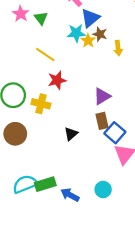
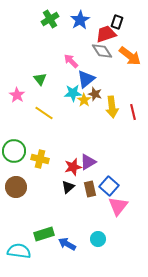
pink star: (21, 14) -> (17, 95), moved
yellow arrow: (118, 48) -> (112, 107), size x1.5
red star: (57, 80) -> (73, 167), moved
purple triangle: (102, 96) -> (88, 162), moved
brown rectangle: (102, 121) -> (90, 189), moved
cyan semicircle: (25, 184) -> (19, 251), moved, turned 30

